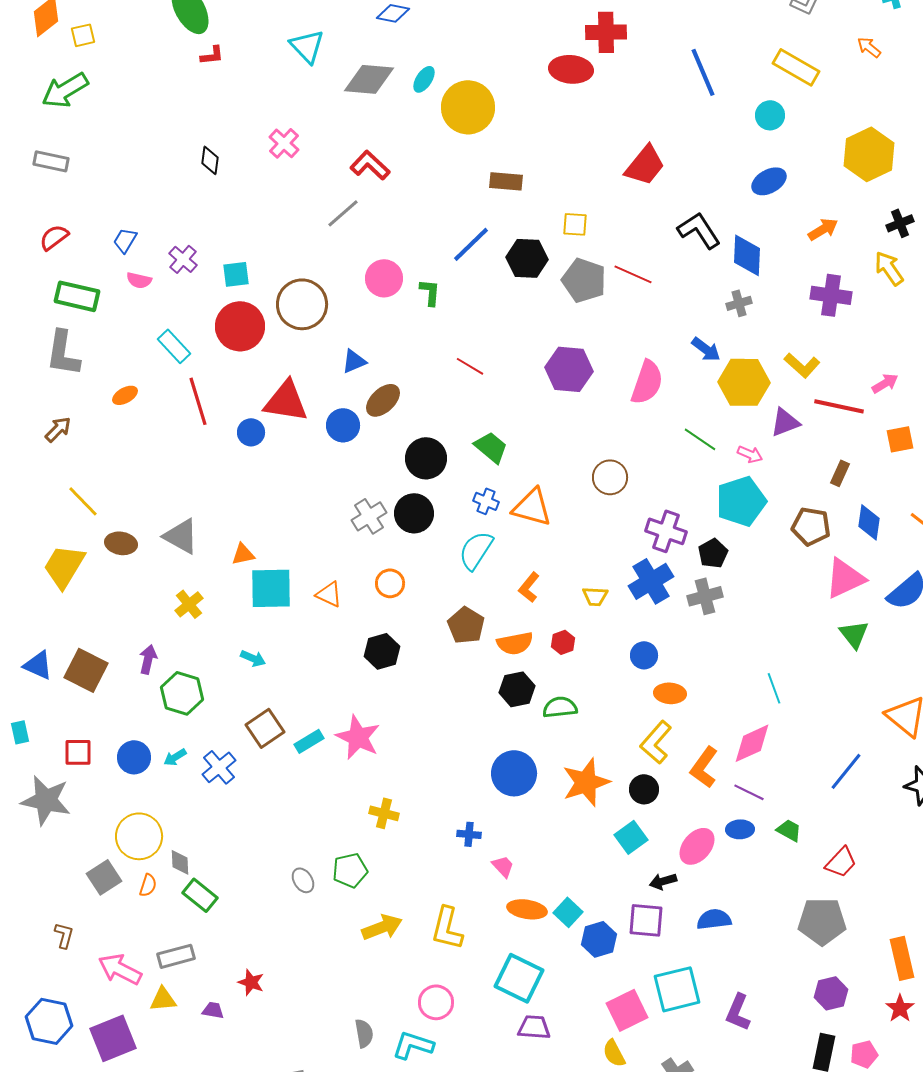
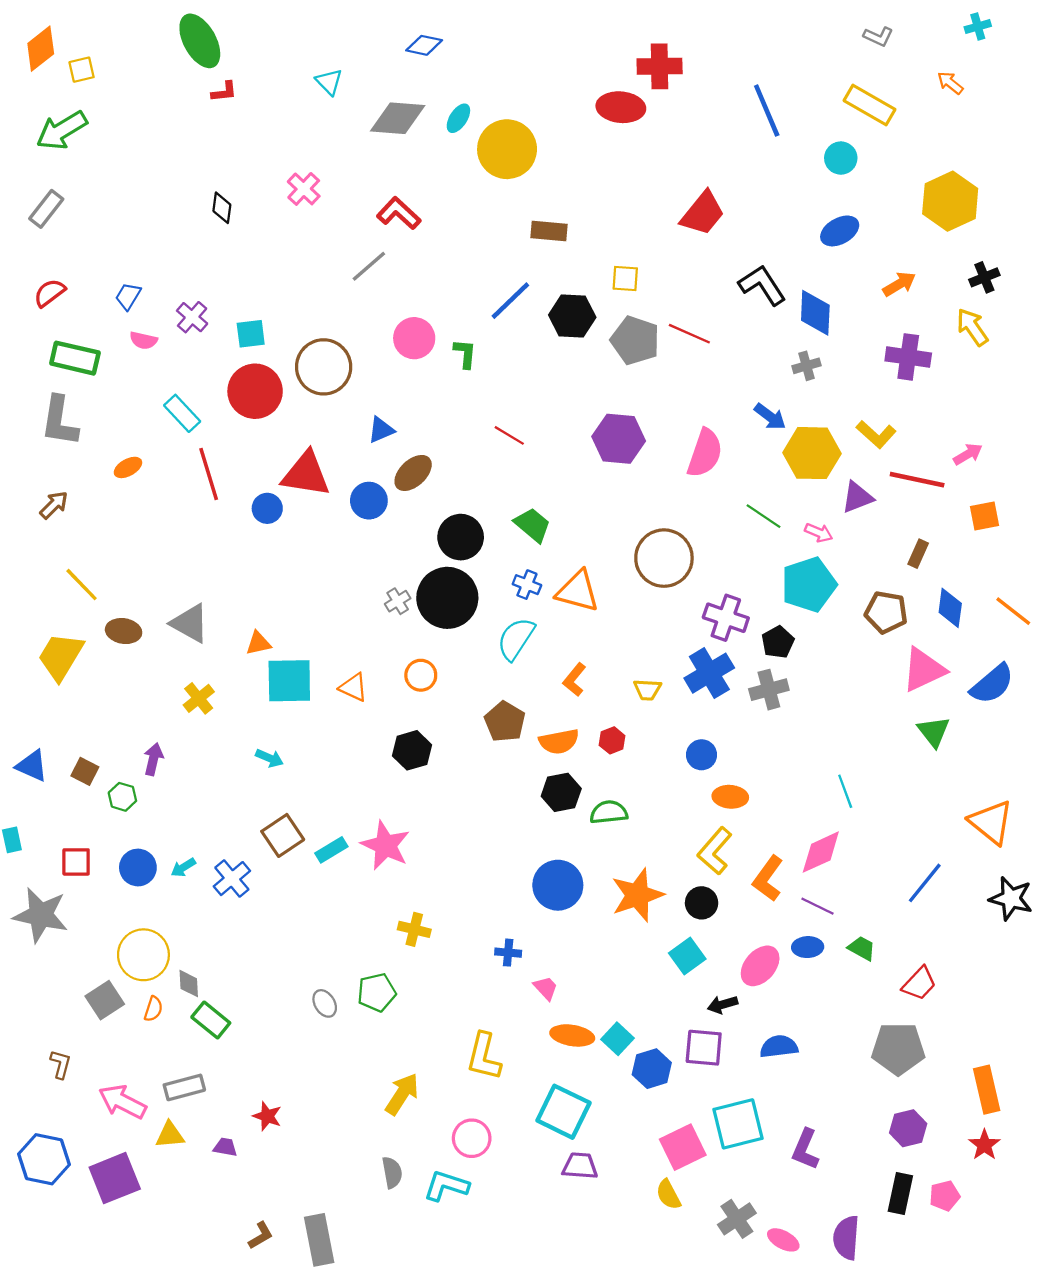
cyan triangle: (307, 46) -> (329, 82), size x0.7
gray rectangle: (51, 161) -> (46, 209), turned -64
brown circle: (610, 477) -> (664, 558), size x1.5
black circle: (414, 513) -> (447, 598), size x1.4
gray cross: (369, 516) -> (398, 601), size x0.7
brown square: (86, 670) -> (85, 771), size x0.6
green hexagon: (182, 693) -> (122, 797), moved, size x0.6
yellow arrow: (382, 927) -> (402, 1094), moved, turned -36

